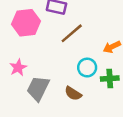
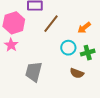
pink star: (18, 68) -> (11, 45), moved
brown semicircle: (73, 94) -> (77, 73), moved

